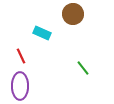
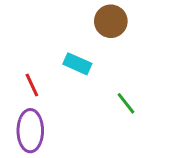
cyan rectangle: (42, 33) -> (77, 64), moved

